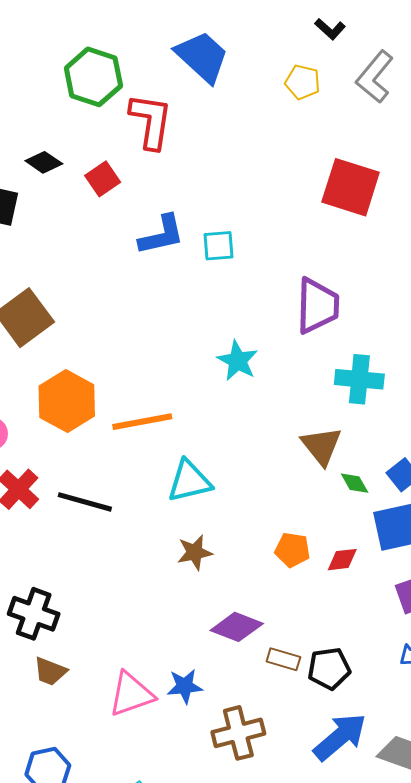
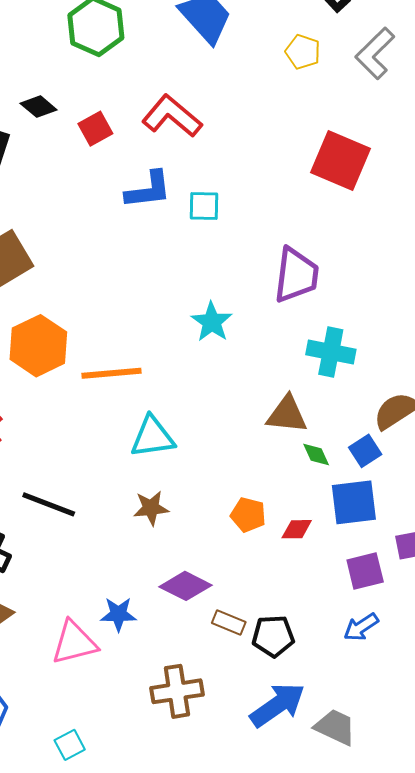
red L-shape: (151, 121) -> (172, 116), moved, turned -64
brown triangle: (321, 446) -> (287, 414), turned -51
black line: (85, 502) -> (49, 504), moved
blue star: (185, 686) -> (118, 614), moved

